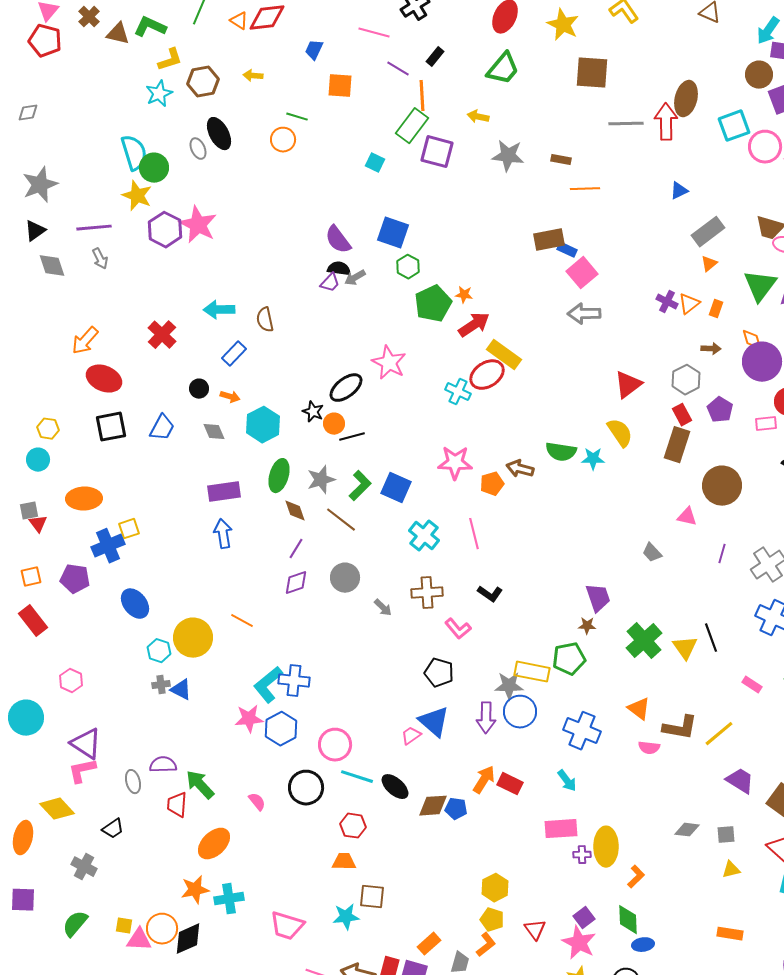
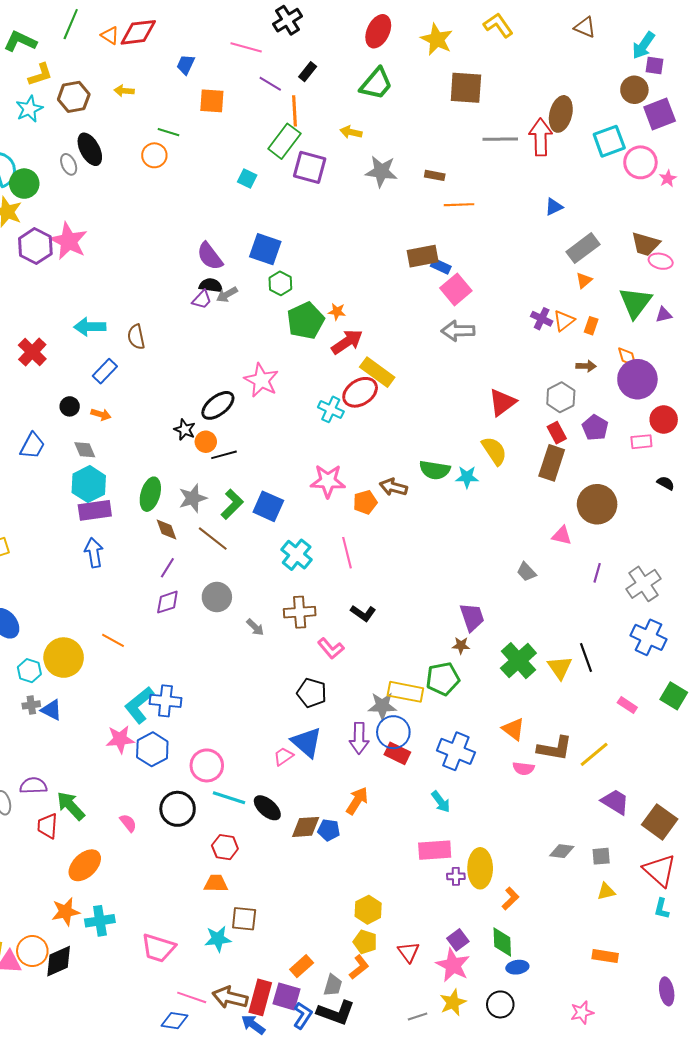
cyan hexagon: (263, 425) -> (89, 484), moved
red rectangle: (510, 784) -> (397, 753), moved

